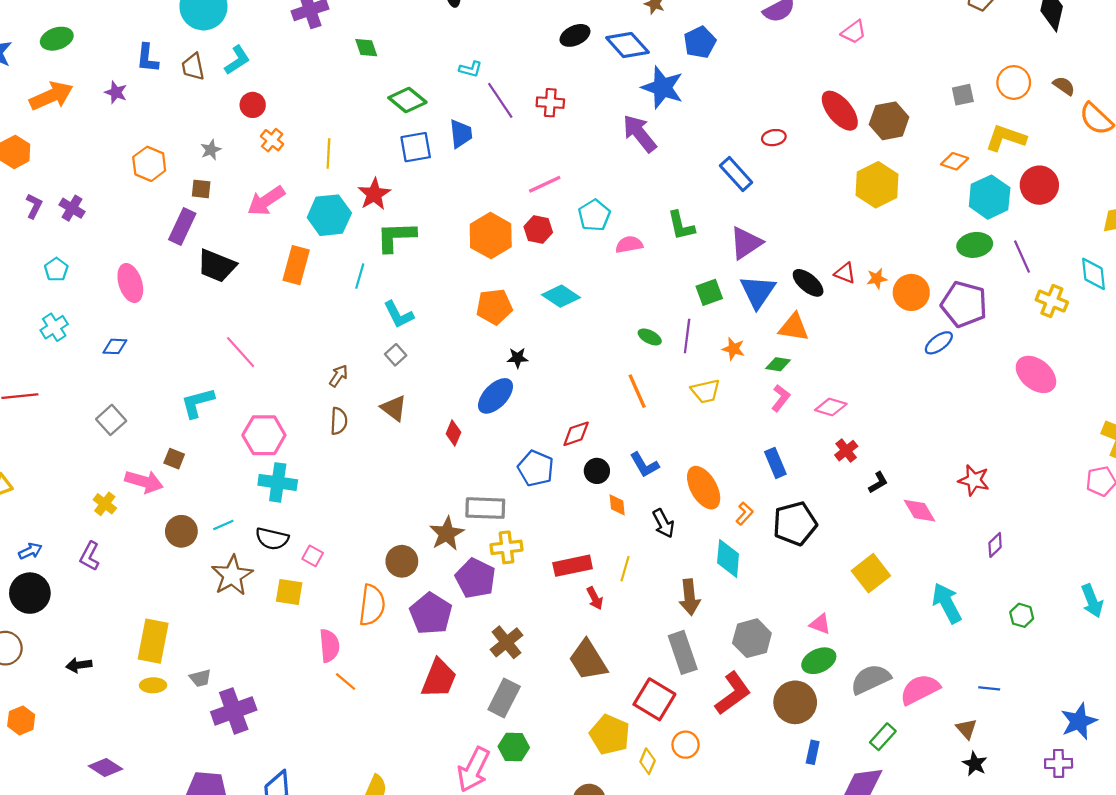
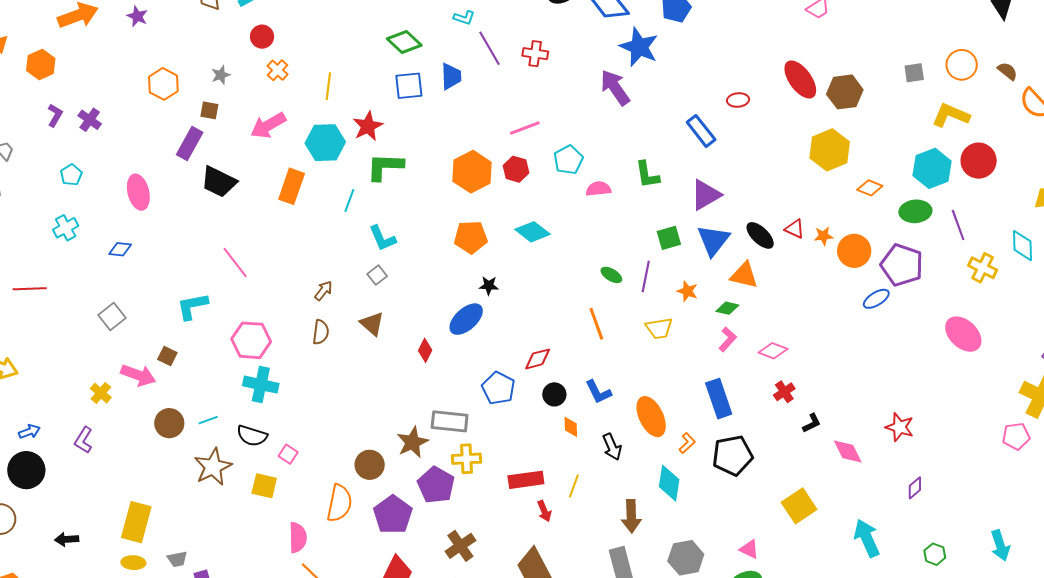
orange diamond: (955, 161) -> (870, 188), moved
blue rectangle: (775, 463) -> (719, 399), size x1.4

